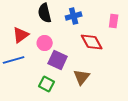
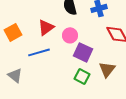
green square: (47, 84) -> (82, 76), moved

